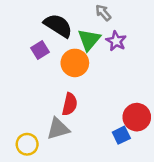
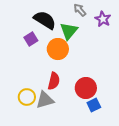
purple star: (116, 41) -> (103, 19), moved
red circle: (137, 117) -> (86, 88), moved
yellow circle: (27, 144) -> (27, 97), moved

